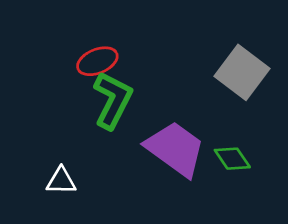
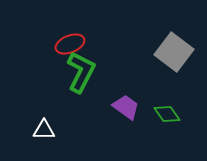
purple trapezoid: (175, 149) -> (126, 107), size x0.6

